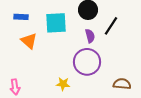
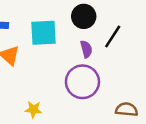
yellow star: (63, 84) -> (33, 109), moved

